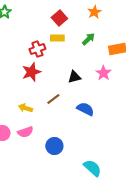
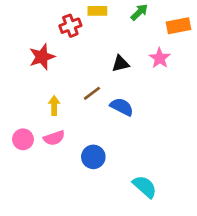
red star: (31, 72) -> (42, 57), moved
yellow arrow: (25, 108) -> (54, 105), turned 72
blue semicircle: (85, 109) -> (122, 107), moved

